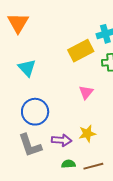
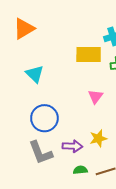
orange triangle: (18, 23) -> (24, 29), turned 30
yellow rectangle: (81, 51) -> (89, 54), turned 30

